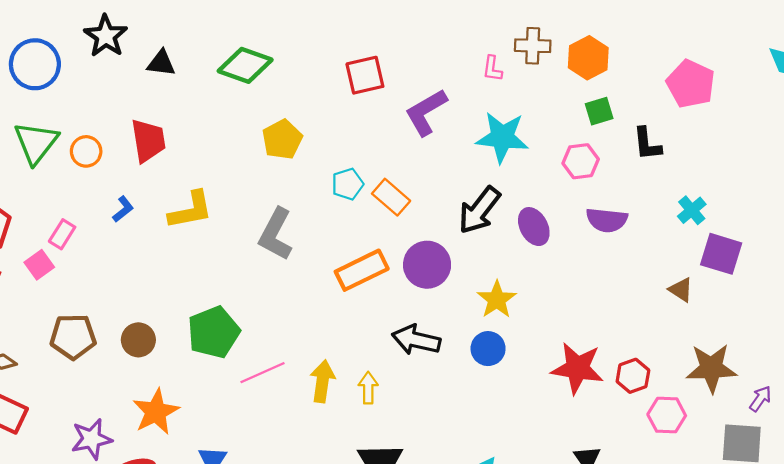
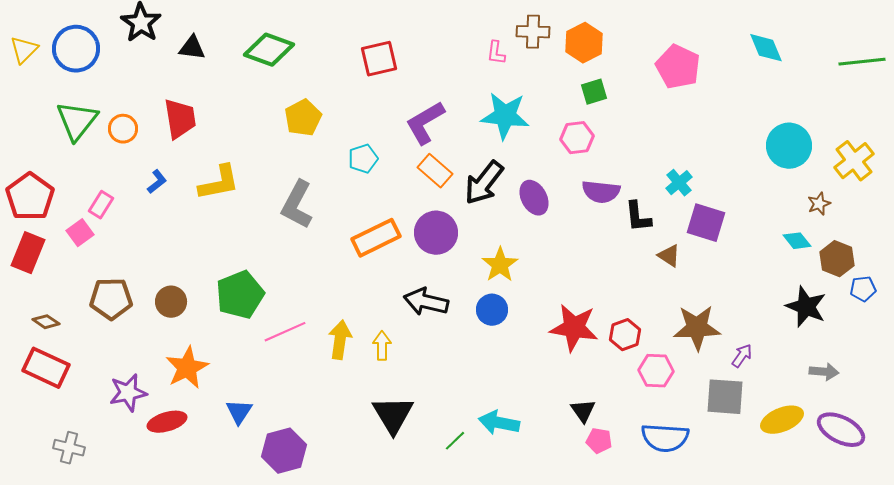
purple L-shape: (426, 112) -> (425, 123), moved
black L-shape: (647, 144) -> (638, 217), moved
orange rectangle: (391, 197) -> (435, 171), moved

